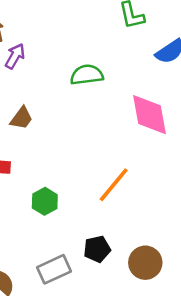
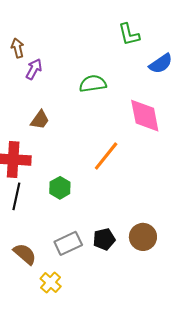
orange line: (114, 185) -> (106, 156), moved
black pentagon: (97, 249) -> (104, 239), moved

